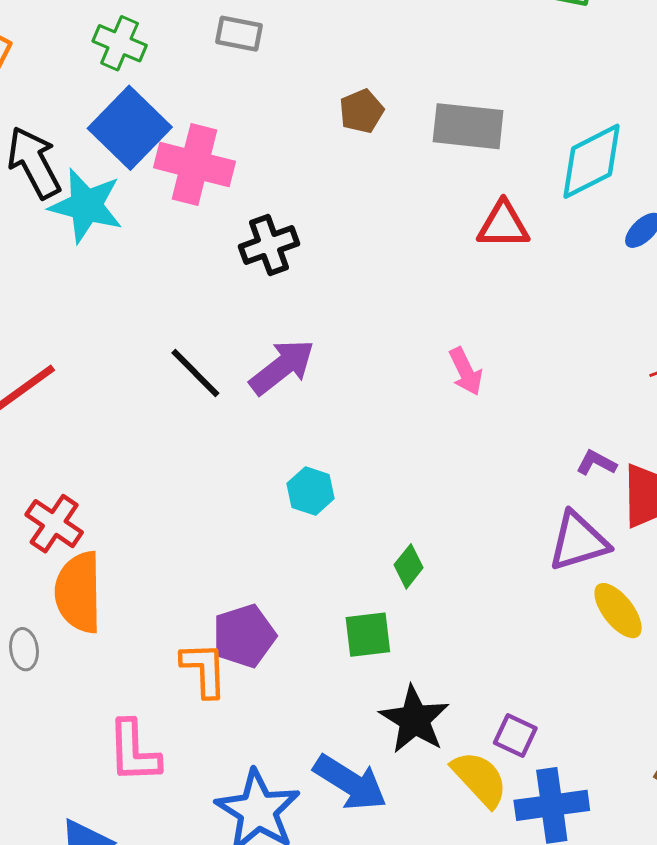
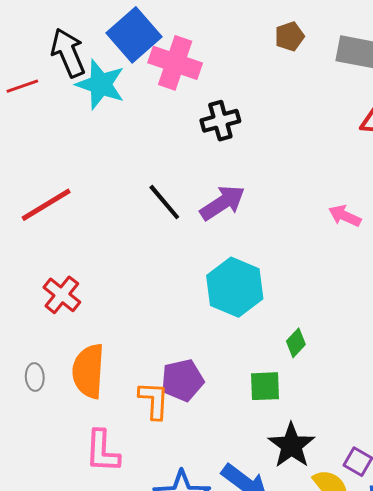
pink arrow: (466, 371) -> (345, 216), turned 136
cyan hexagon: (311, 491) -> (235, 287), size x1.8
orange semicircle: (79, 592) -> (88, 371), moved

